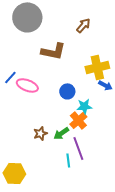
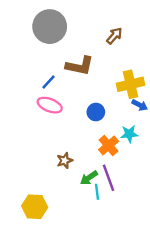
blue line: (10, 77) -> (48, 82), moved
cyan star: (84, 106) -> (129, 134), moved
green arrow: (61, 133) -> (89, 178), moved

